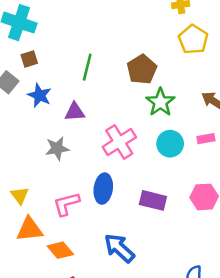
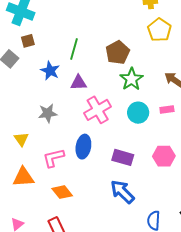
blue star: (40, 95) -> (50, 71), moved
purple triangle: (75, 112) -> (79, 83), moved
yellow triangle: (20, 195) -> (21, 139), moved
blue arrow: (119, 248) -> (122, 192), moved
orange diamond: (60, 250) -> (62, 192), moved

